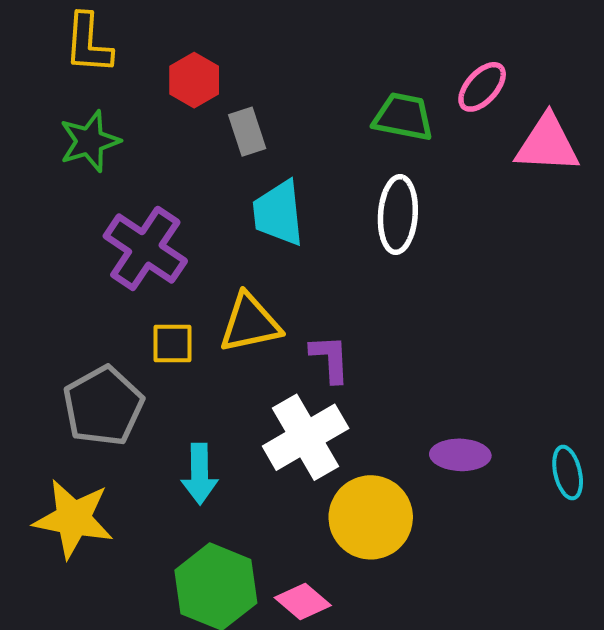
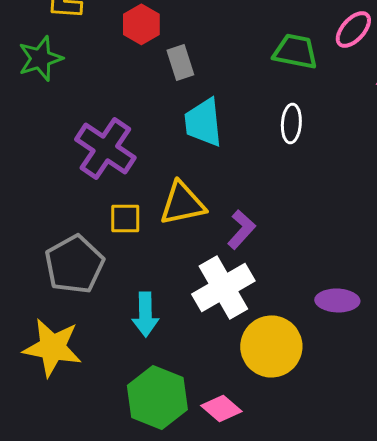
green star: (90, 141) -> (40, 58), moved
white ellipse: (398, 215) -> (291, 123), size x0.7
purple L-shape: (330, 358) -> (241, 229), turned 45

